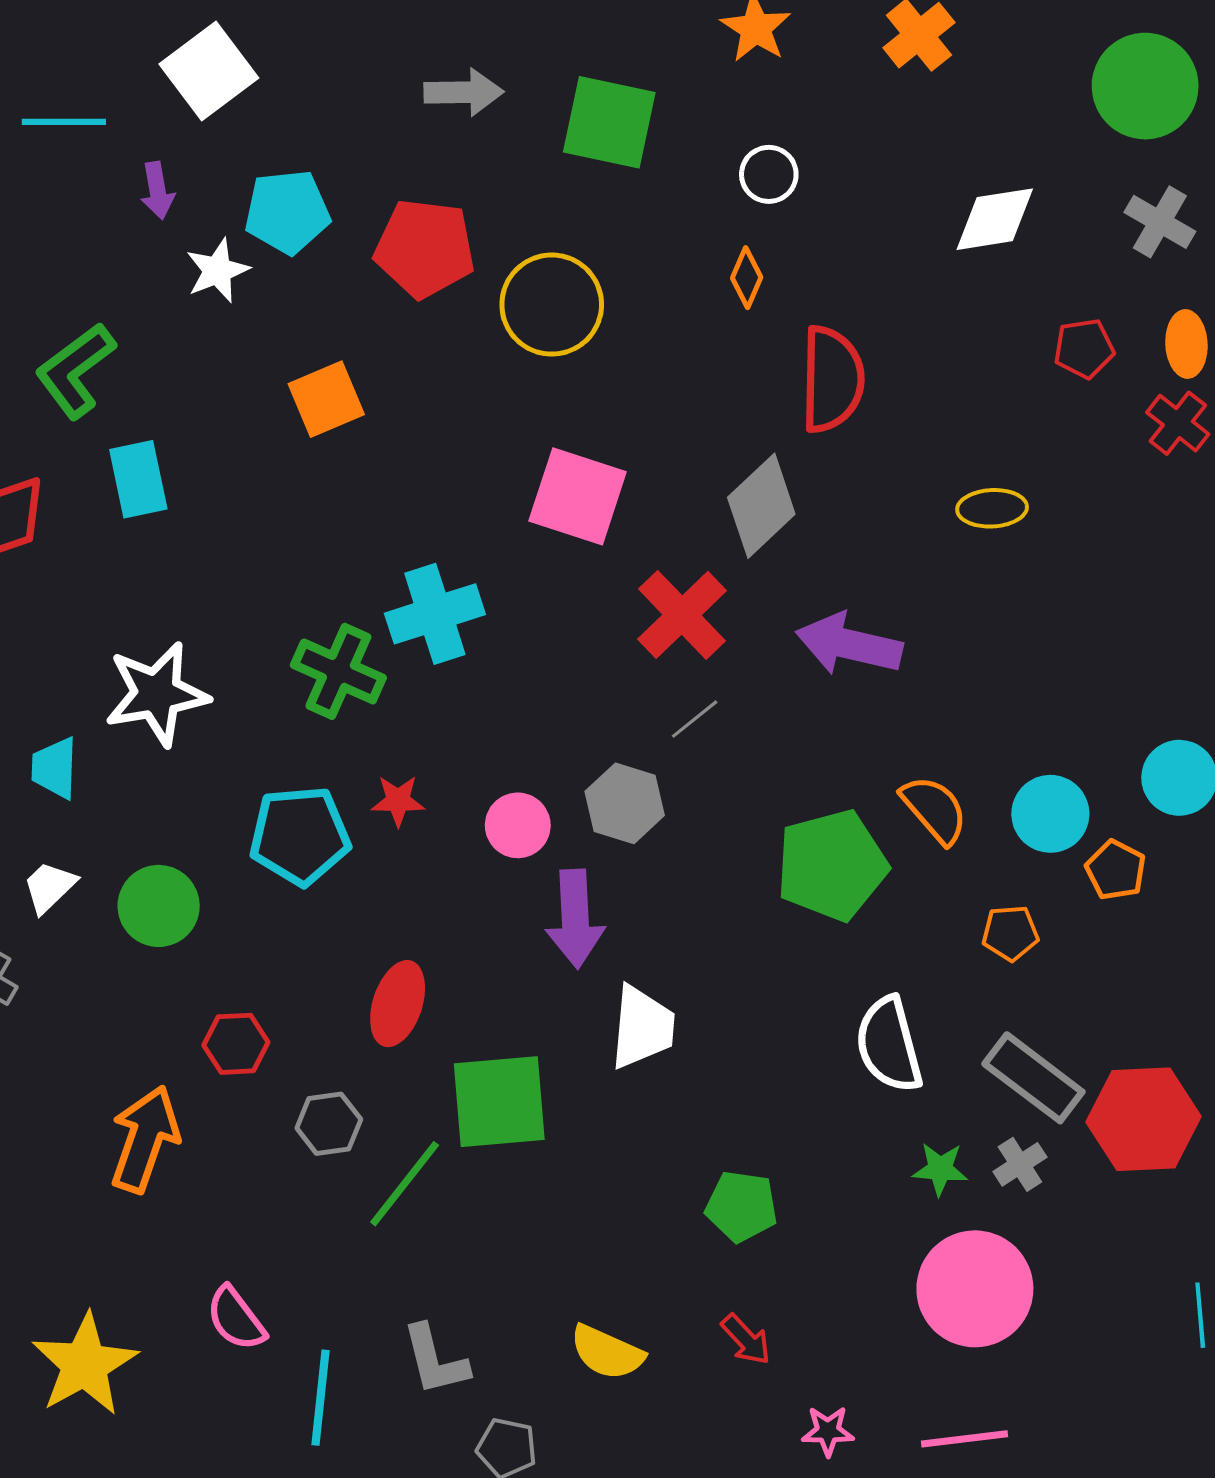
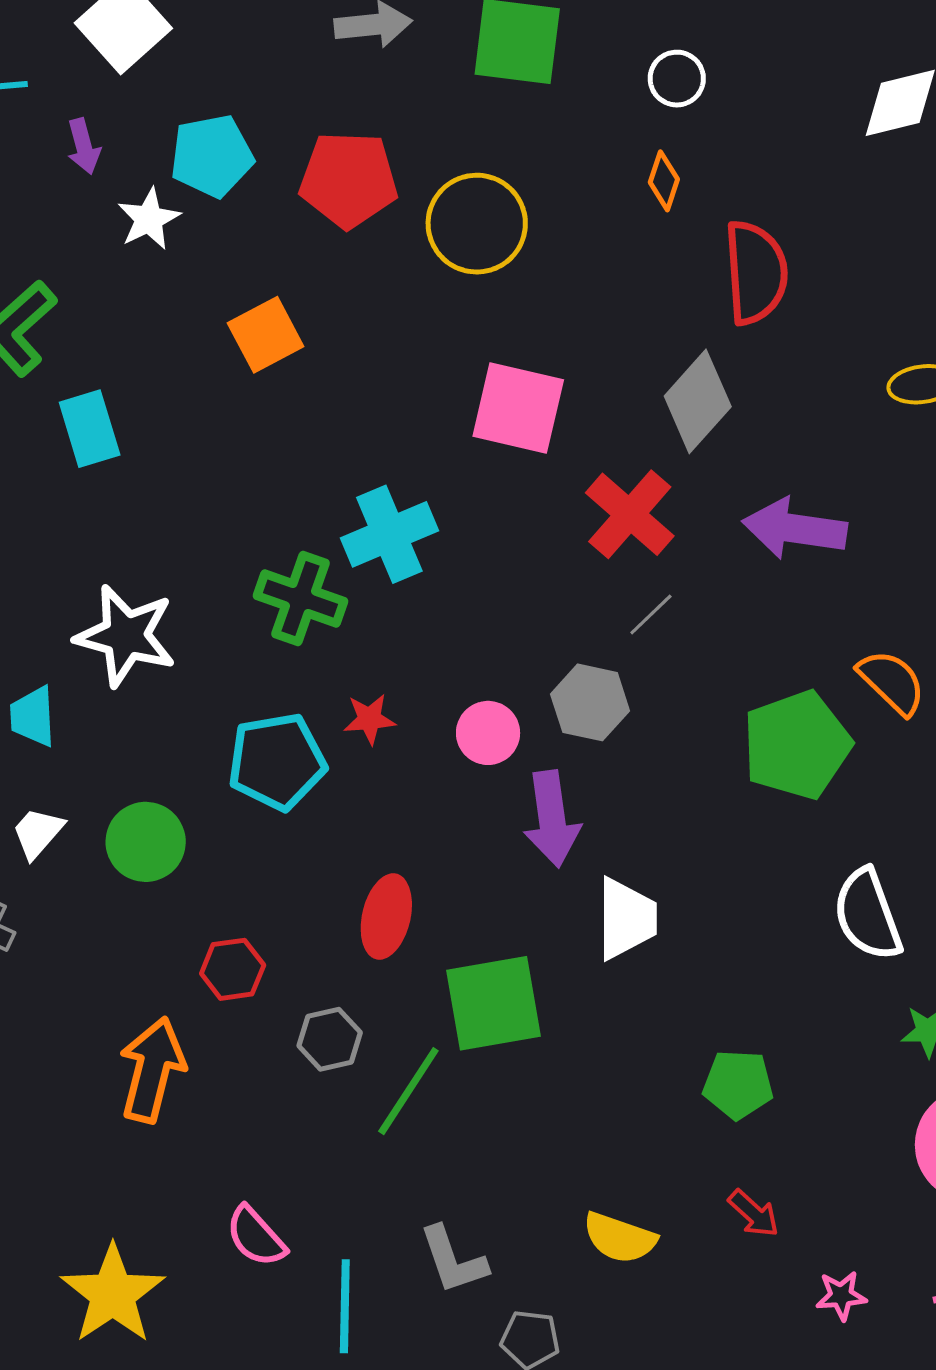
white star: (157, 694) -> (126, 636), turned 30

